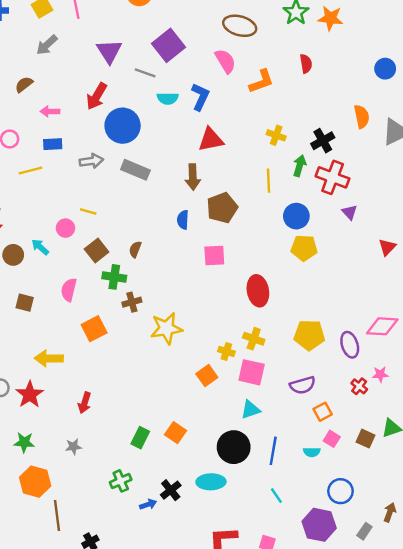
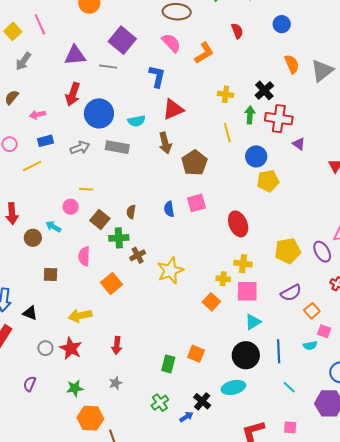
purple triangle: (109, 51) -> (75, 55), turned -50
blue circle: (385, 69) -> (282, 24), moved
cyan semicircle: (168, 98) -> (137, 121), moved
blue semicircle: (183, 220) -> (169, 209), moved

